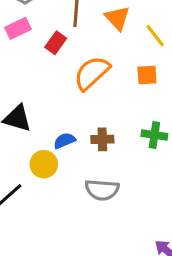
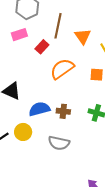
blue semicircle: (64, 141) -> (39, 109), size x1.5
yellow circle: (44, 164) -> (23, 132), moved

